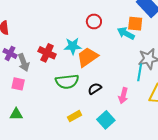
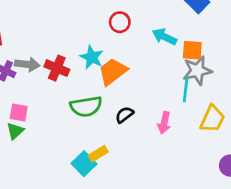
orange square: (135, 24) -> (192, 50), moved
cyan star: (73, 46) -> (92, 57), turned 30
gray arrow: (24, 63) -> (27, 64), moved, turned -60
green triangle: (16, 114) -> (15, 131), moved, turned -40
cyan square: (106, 120) -> (84, 164), moved

